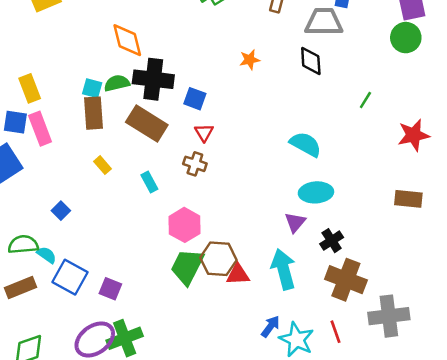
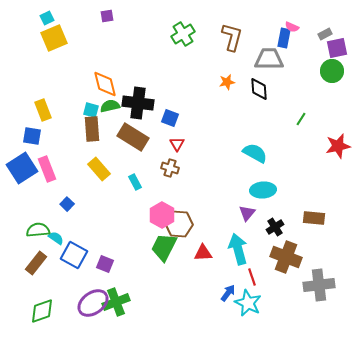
orange diamond: (127, 40) -> (105, 84), moved
orange star: (250, 60) -> (227, 82), moved
pink rectangle: (40, 129) -> (47, 169), moved
yellow rectangle: (103, 165) -> (99, 169), size x1.6
brown rectangle: (408, 199) -> (314, 218), moved
brown hexagon: (218, 259) -> (179, 224), moved
brown rectangle: (21, 287) -> (36, 263), turned -30
red line: (336, 332) -> (252, 277), moved

